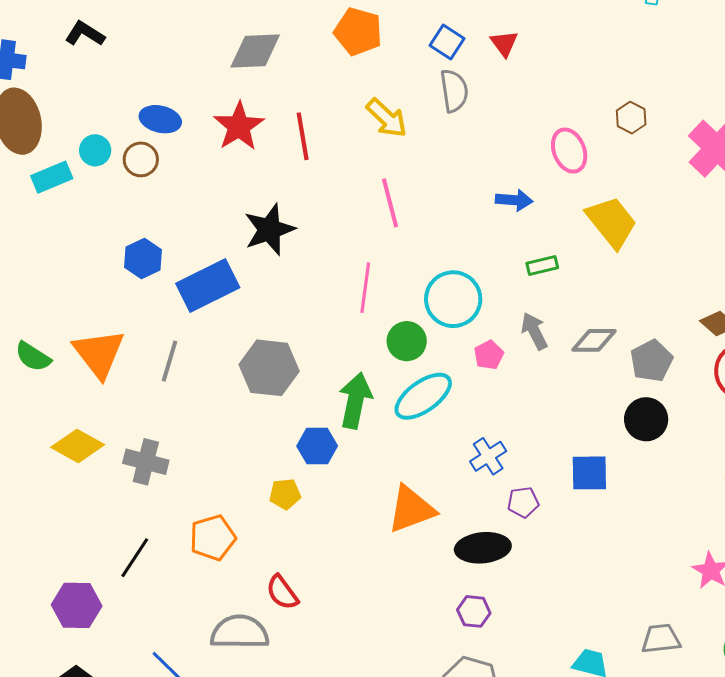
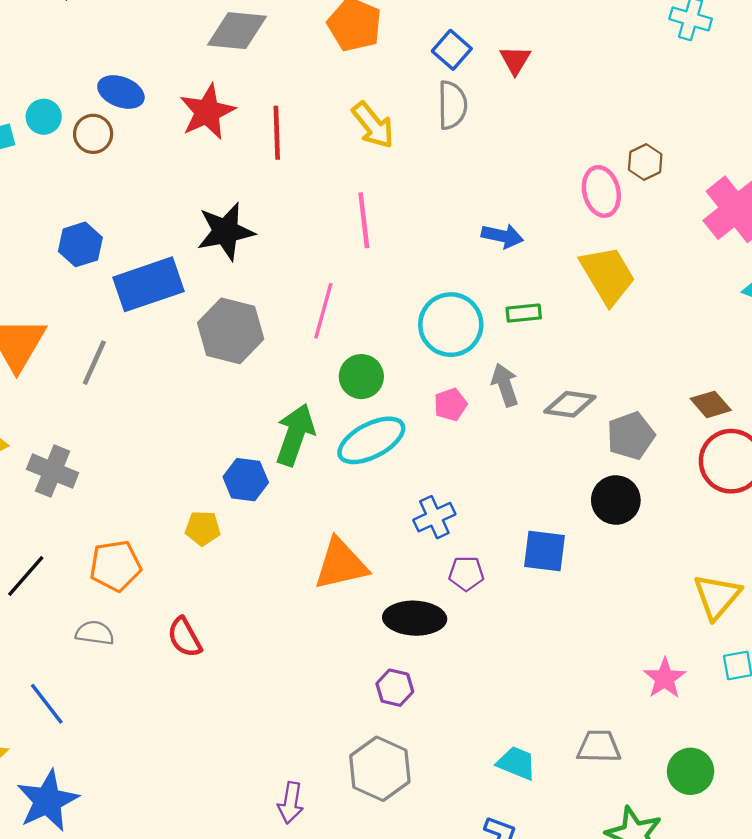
pink ellipse: (569, 151) -> (601, 191), moved
cyan circle: (453, 299) -> (451, 325), moved
gray hexagon: (269, 368) -> (231, 331), moved
gray semicircle: (240, 632) -> (95, 633), moved, size x0.6

